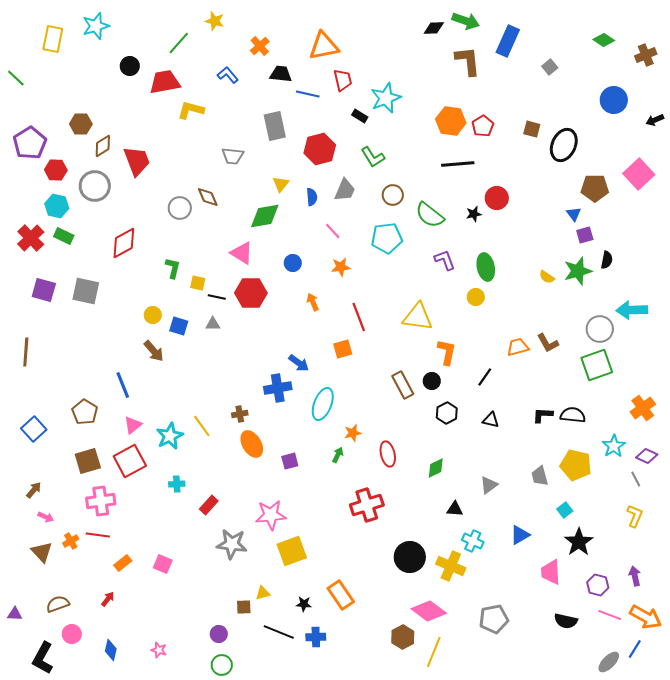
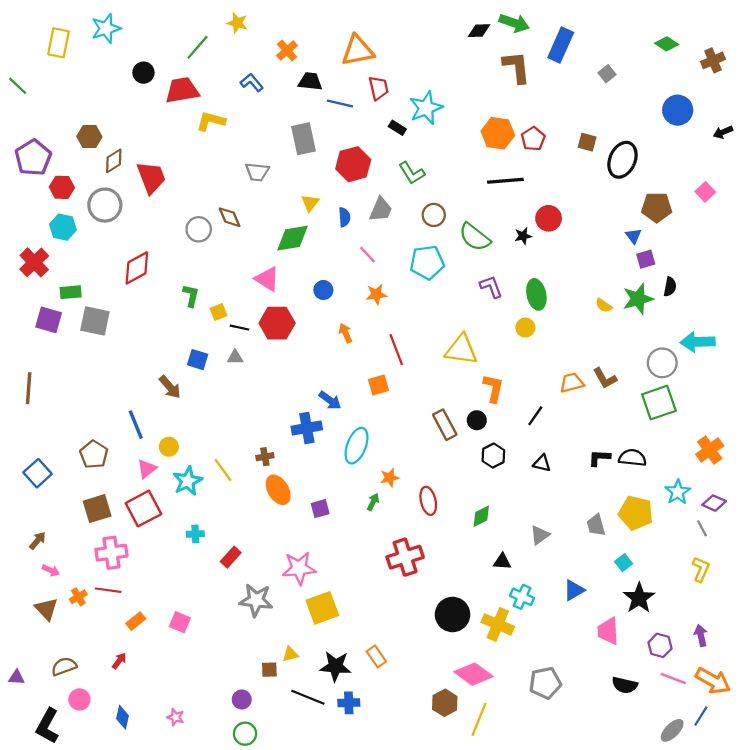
pink square: (639, 174) -> (705, 192), size x0.6
green rectangle: (64, 236) -> (71, 292), moved, turned -30
yellow square: (198, 283) -> (219, 312), turned -35
yellow circle: (153, 315) -> (169, 447), moved
orange rectangle: (341, 595) -> (376, 656), size x0.7
black star: (304, 604) -> (336, 666), size x1.8

